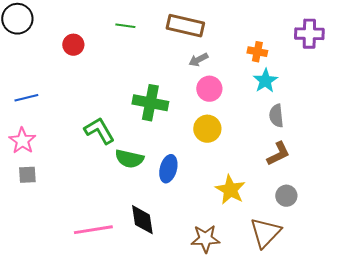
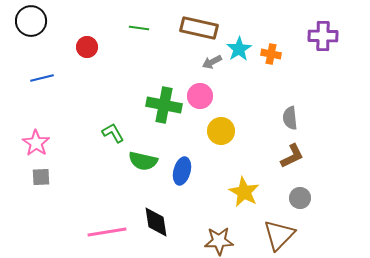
cyan star: (265, 81) -> (239, 49), moved
pink circle: (209, 89) -> (200, 96), moved
blue line: (26, 98) -> (42, 78), moved
green L-shape: (99, 131) -> (113, 133), size x0.7

